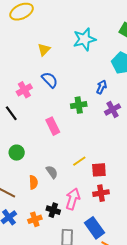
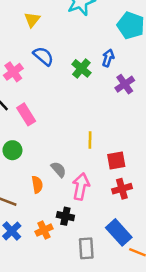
green cross: (79, 105) -> (81, 68), moved, turned -35
pink rectangle: (53, 126) -> (26, 114), moved
yellow line: (79, 161) -> (90, 140), moved, turned -48
pink arrow: (73, 199) -> (81, 187), moved

